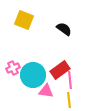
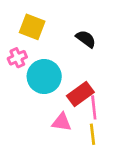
pink cross: (13, 68) -> (17, 58), moved
cyan circle: (33, 75) -> (44, 77), moved

